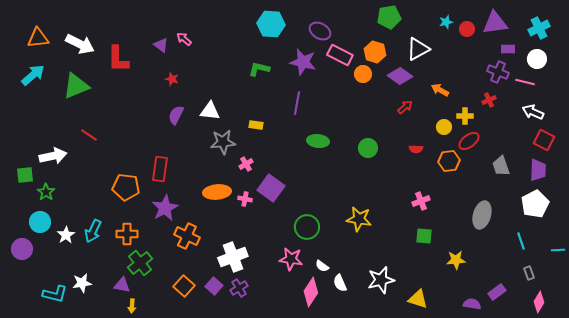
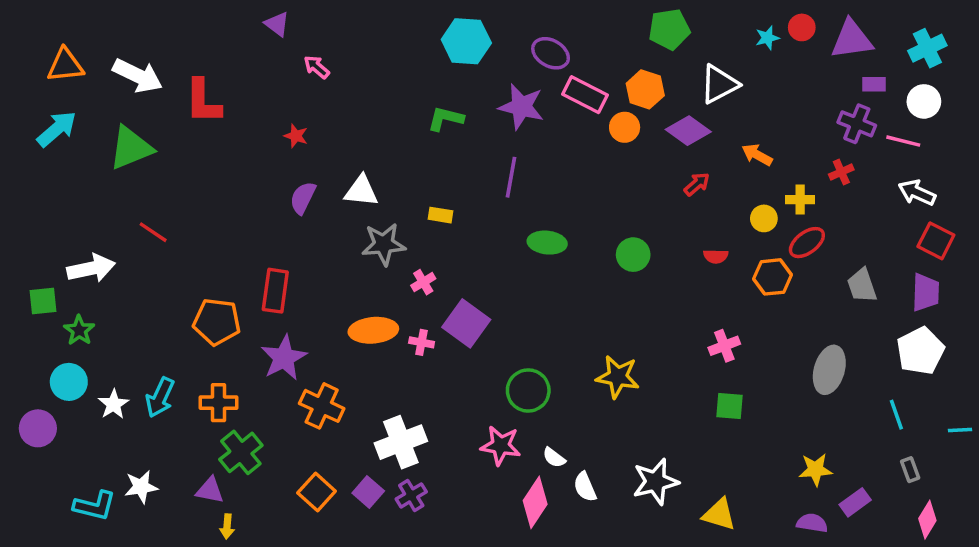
red circle: (467, 29) -> (802, 27), moved
purple triangle: (161, 45) -> (277, 24), moved
yellow star: (456, 260) -> (816, 470), moved

